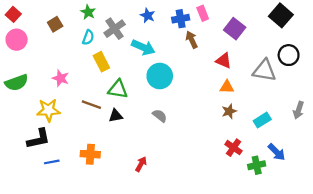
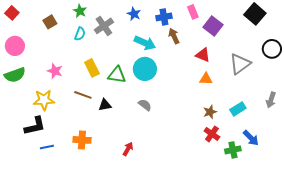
pink rectangle: (203, 13) -> (193, 12), moved
pink circle: (17, 40) -> (15, 46), moved
cyan arrow: (143, 47) -> (145, 43), moved
black circle: (289, 55) -> (272, 49), moved
yellow rectangle: (101, 62) -> (92, 68), moved
gray triangle: (264, 70) -> (240, 64), turned -45
green triangle: (118, 89) -> (117, 75), moved
brown star: (229, 111) -> (210, 112), moved

